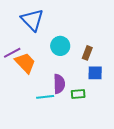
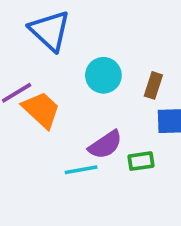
purple semicircle: (59, 84) -> (105, 145), turned 60

